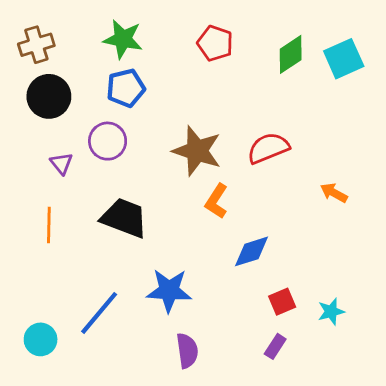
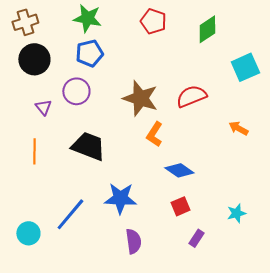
cyan square: (344, 59) -> (245, 67), moved
blue diamond: (251, 251) -> (179, 170), turned 52
red square: (282, 302) -> (180, 206), moved

